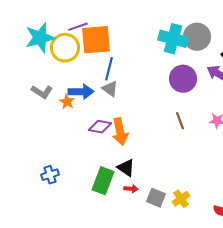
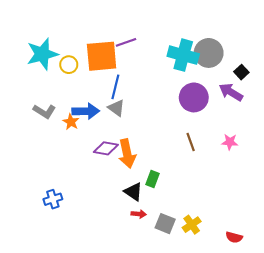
purple line: (78, 27) -> (126, 42), moved
yellow circle: (65, 48) -> (69, 65), size x0.6
green rectangle: (103, 181) -> (152, 179), moved, size x0.6

